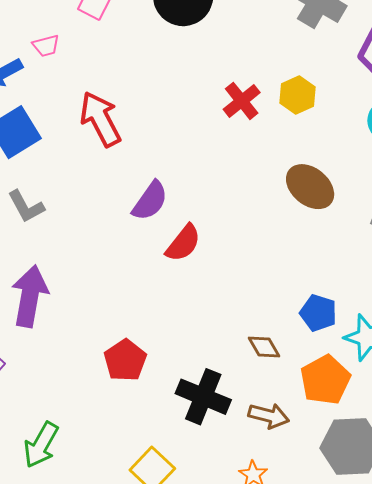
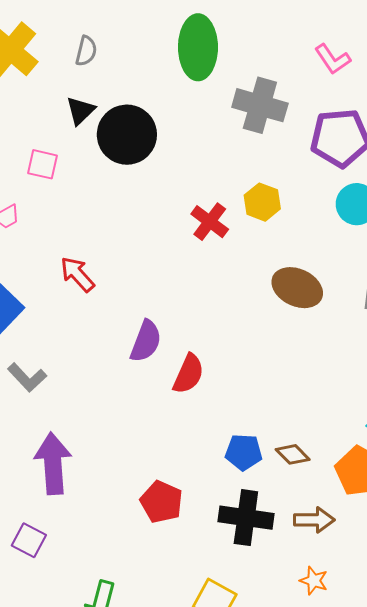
red arrow: (100, 119) -> (77, 274), size x0.7
blue pentagon: (318, 313) -> (244, 452), moved

